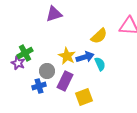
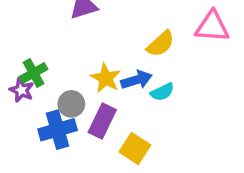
cyan semicircle: (100, 64) -> (162, 92), turned 88
blue cross: (39, 86) -> (58, 130), size x1.5
yellow square: (84, 97) -> (135, 149), turned -36

